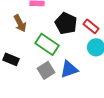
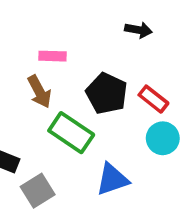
brown arrow: (20, 23) -> (39, 92), moved
gray square: (46, 70) -> (38, 191), moved

